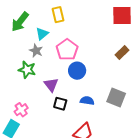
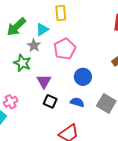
green arrow: (20, 22) -> (16, 27), moved
blue circle: (77, 71) -> (83, 77), moved

